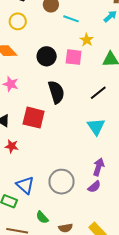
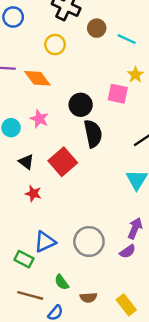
cyan line: (71, 19) -> (127, 39), moved
black circle: (47, 56) -> (81, 105), moved
red square: (34, 118) -> (63, 162), turned 30
blue triangle: (25, 185) -> (45, 242), turned 48

